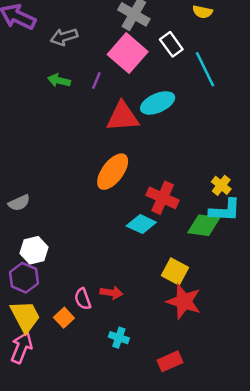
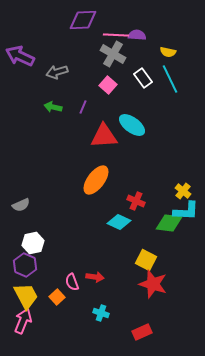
pink square: (128, 53) -> (108, 85), size x0.6
cyan line: (205, 69) -> (170, 79), moved
cyan ellipse: (158, 103) -> (132, 125), turned 60
red cross: (163, 198) -> (136, 201), size x0.7

